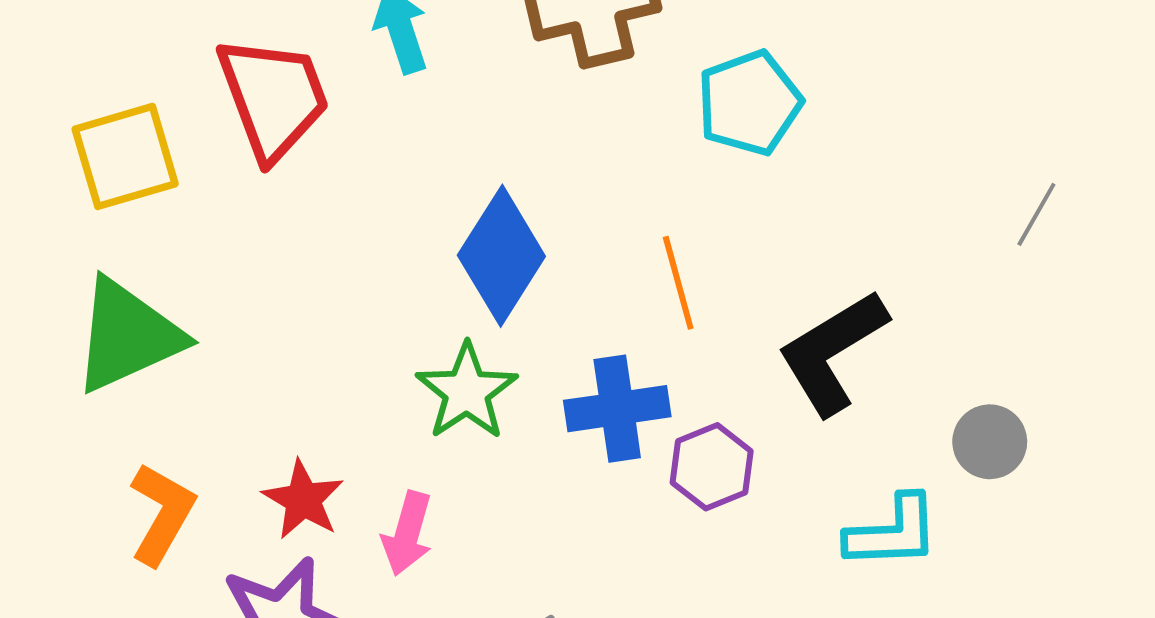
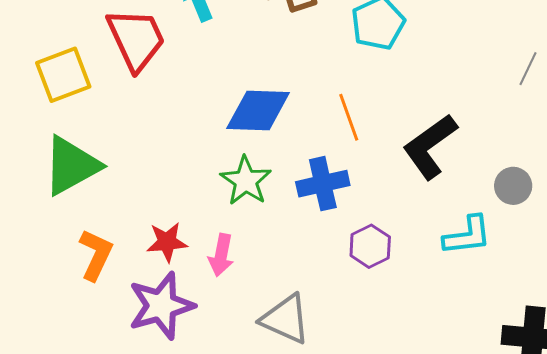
blue diamond: (501, 256) -> (258, 110), turned 64
purple hexagon: (712, 467) -> (370, 246), moved
red star: (303, 500) -> (167, 242), turned -30

